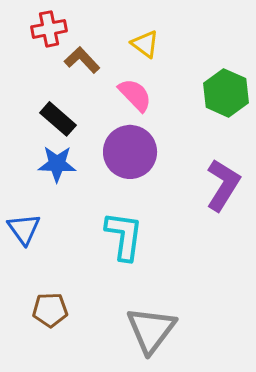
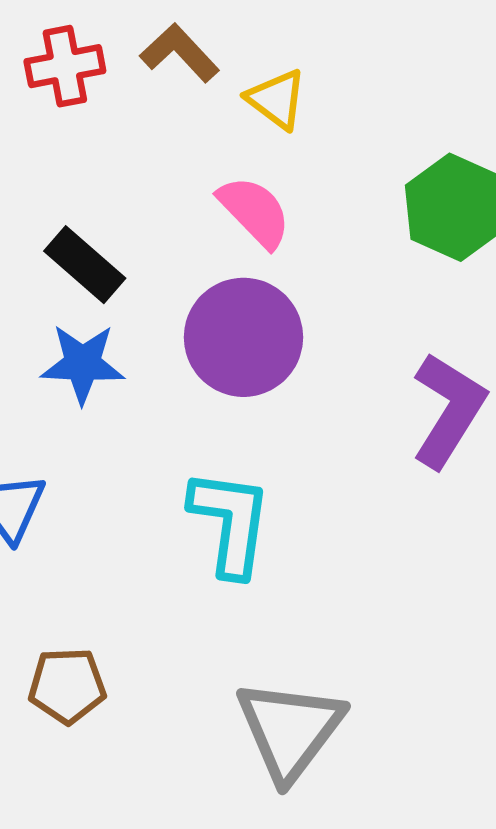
brown L-shape: (82, 60) -> (180, 53), moved

